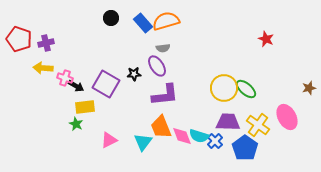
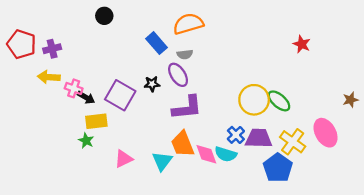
black circle: (111, 18) -> (104, 16), moved
blue rectangle: (143, 23) -> (156, 43), moved
blue cross: (215, 141) -> (236, 135), moved

